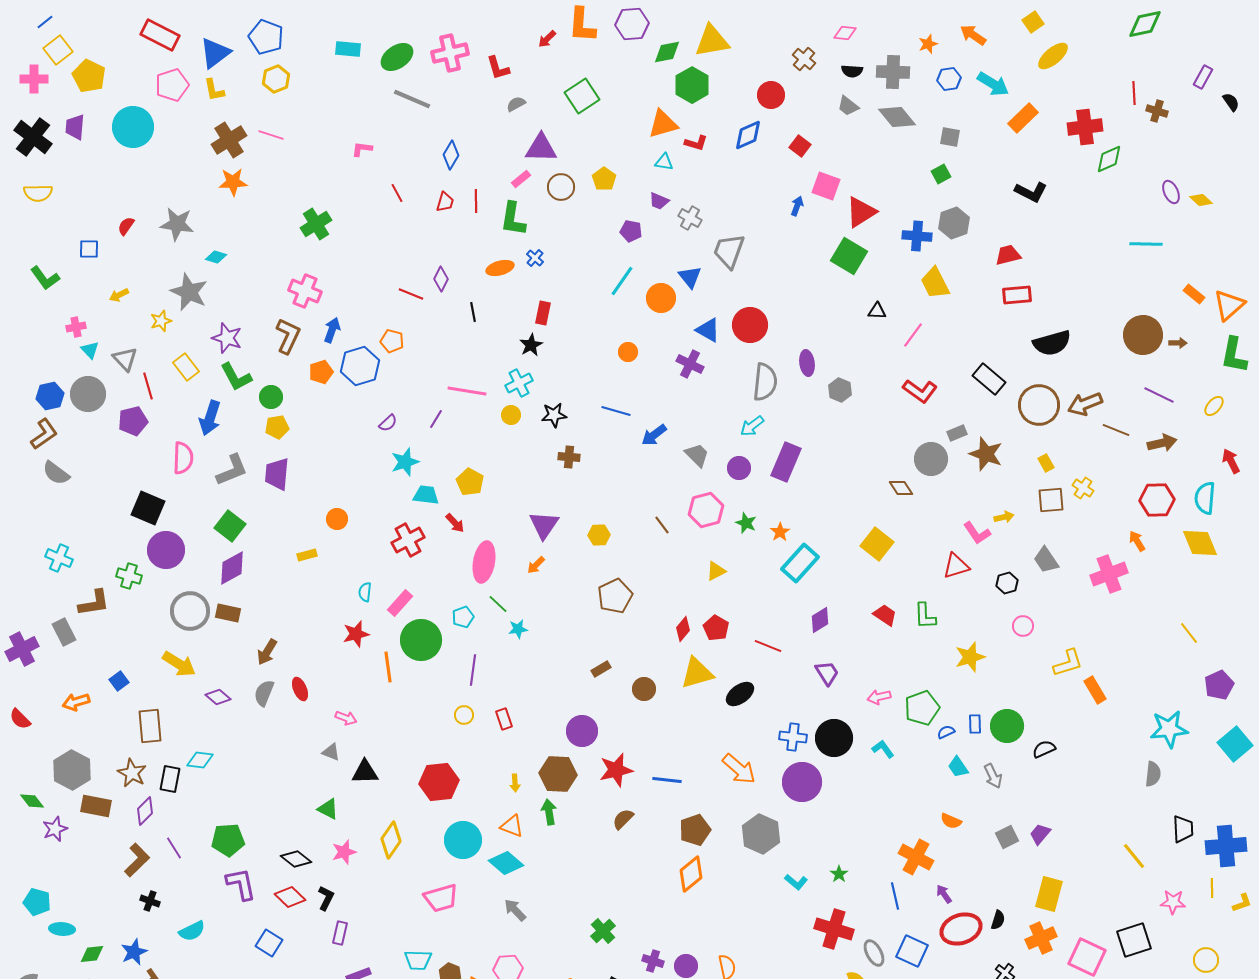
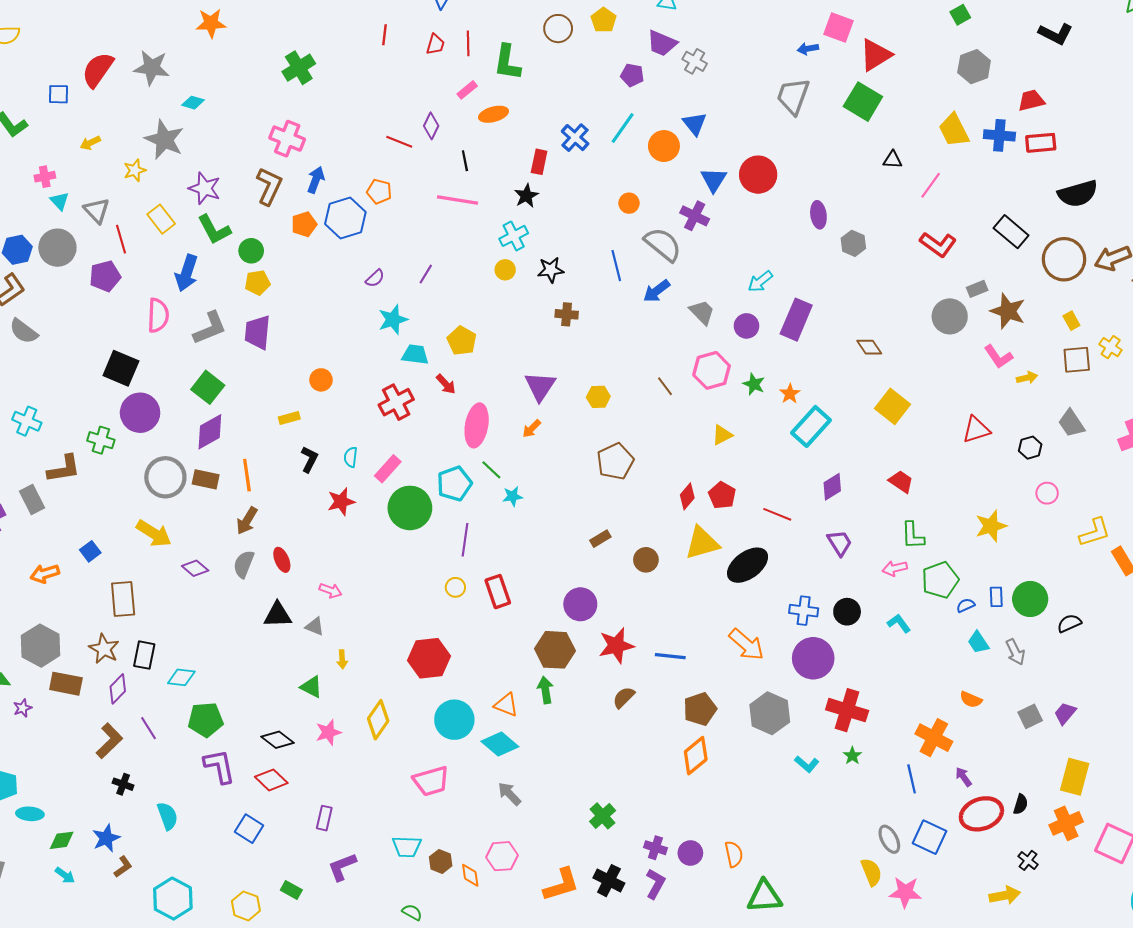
pink rectangle: (521, 179) -> (467, 90), moved
red line: (397, 193) -> (385, 35), turned 36
purple trapezoid: (659, 201) -> (662, 43), size x1.4
blue arrow: (797, 206) -> (808, 49), turned -120
red semicircle: (126, 226) -> (98, 70), size x1.8
blue cross: (917, 236) -> (999, 135), moved
gray trapezoid: (729, 251) -> (793, 96), moved
blue cross: (535, 258) -> (575, 138), moved, size x1.5
blue triangle: (708, 330) -> (714, 180), turned 32
gray semicircle: (765, 382) -> (663, 244), moved, turned -57
pink line: (467, 391) -> (458, 200), moved
blue line: (616, 411) -> (616, 266), turned 60
brown diamond: (901, 488) -> (869, 347), moved
pink L-shape: (977, 533) -> (998, 357), moved
green L-shape: (925, 616) -> (913, 535), moved
cyan pentagon: (463, 617) -> (454, 484), size x1.5
orange line: (388, 667) -> (247, 475), moved
black ellipse: (740, 694) -> (748, 565), size x1.4
red rectangle: (504, 719) -> (498, 592), size x1.4
black circle: (834, 738) -> (847, 612), size x0.7
cyan diamond: (200, 760) -> (181, 677), moved
black triangle: (365, 772) -> (278, 615), moved
yellow arrow: (515, 783) -> (342, 659), moved
purple star: (55, 829) -> (23, 708), size x0.7
black L-shape: (326, 898) -> (309, 459), moved
red cross: (834, 929) -> (847, 710), moved
cyan semicircle: (192, 931) -> (168, 816), turned -84

